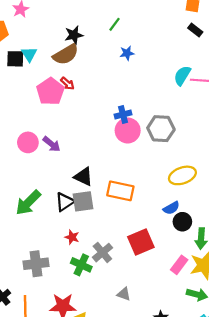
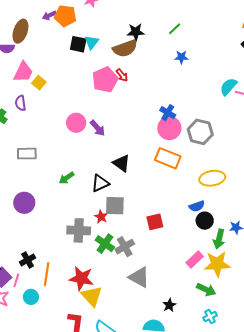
blue cross: (123, 114) -> (168, 113), turned 35
orange rectangle: (120, 191) -> (168, 158), moved
gray square: (83, 201) -> (115, 206), moved
green arrow: (28, 203) -> (67, 178), size x0.6
red square: (141, 242) -> (155, 222), moved, size x0.7
gray cross: (102, 253) -> (125, 247), moved
gray cross: (36, 264) -> (79, 230), moved
gray triangle: (124, 294) -> (139, 277), size x1.6

